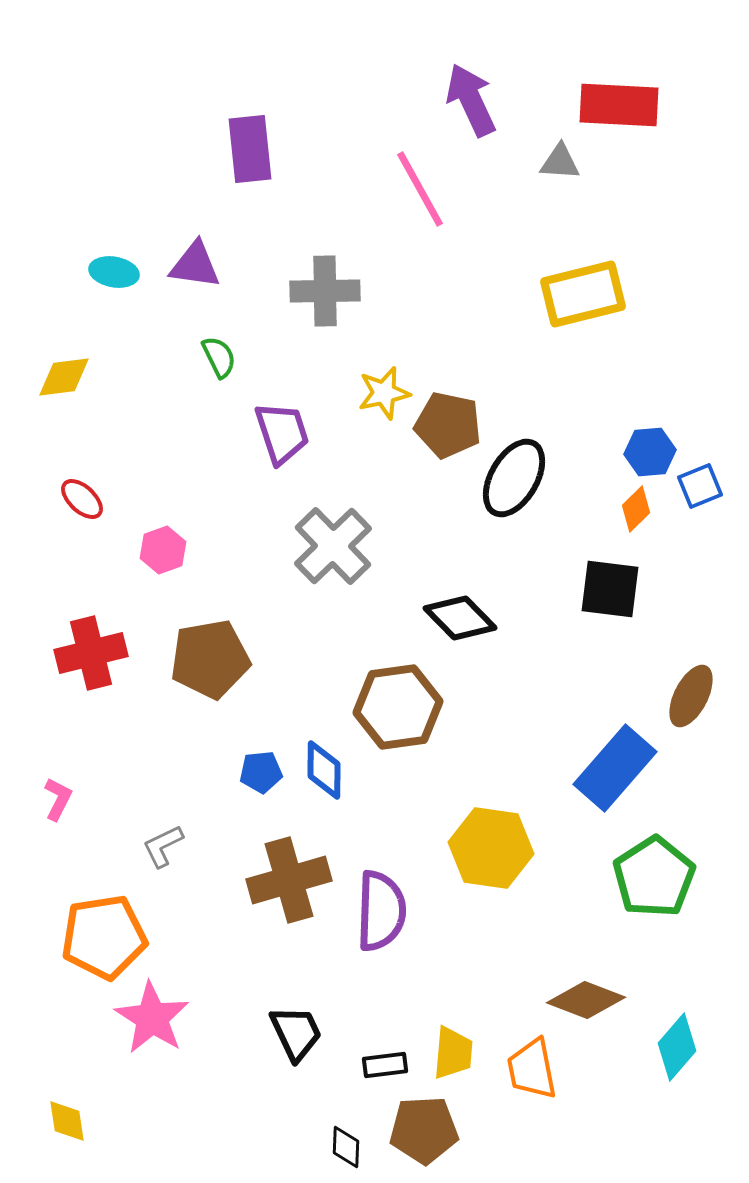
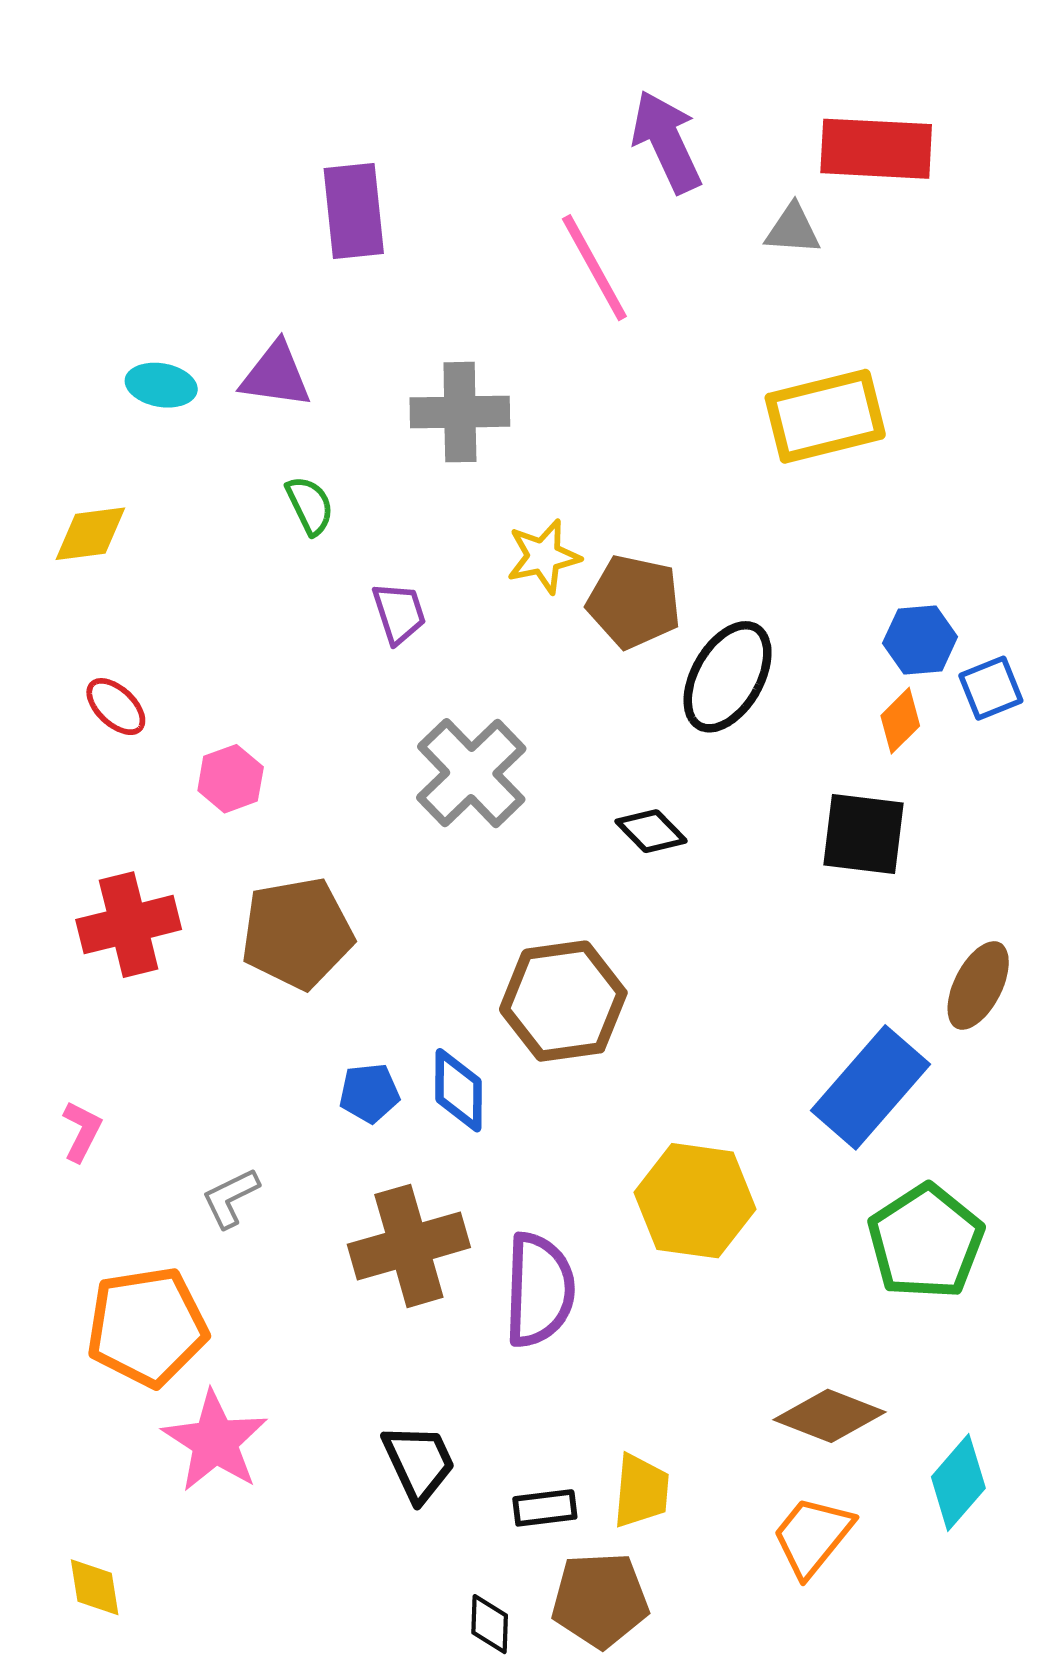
purple trapezoid: (282, 433) -> (399, 613), size x0.7
black diamond: (460, 618) -> (651, 831), moved, size x0.7
orange trapezoid: (532, 1069) -> (812, 1536), moved, turned 50

